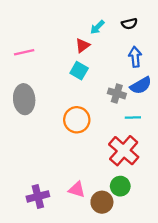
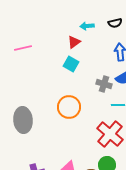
cyan arrow: (97, 27) -> (87, 26), turned 40
gray ellipse: (24, 99) -> (23, 120), moved

